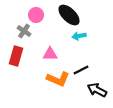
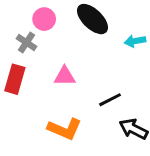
cyan arrow: (79, 36) -> (135, 41), moved
orange L-shape: (58, 79) -> (65, 129), moved

